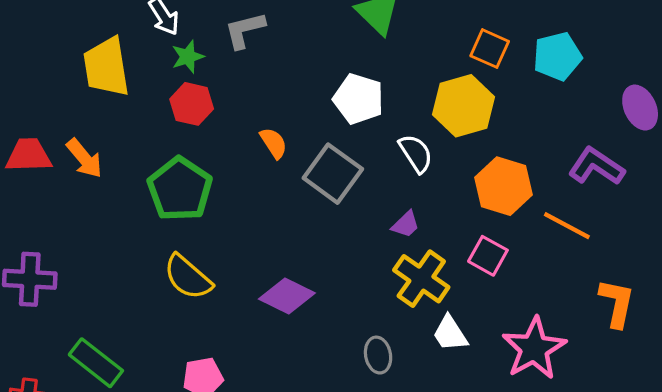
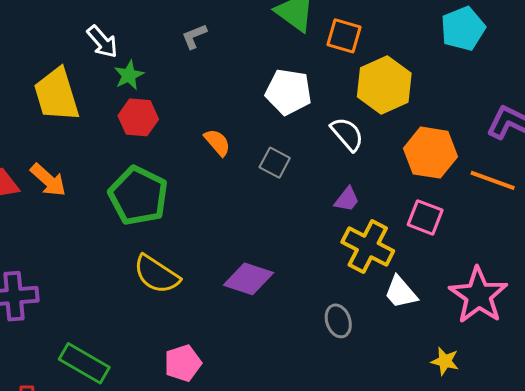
gray L-shape: (245, 30) -> (194, 36), moved, size x0.7
orange square: (490, 49) -> (344, 36), moved
gray square: (333, 174) -> (275, 163), size x0.6

